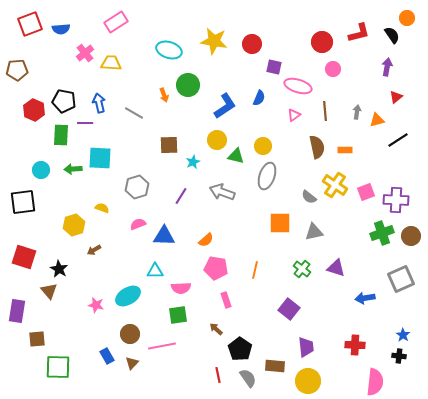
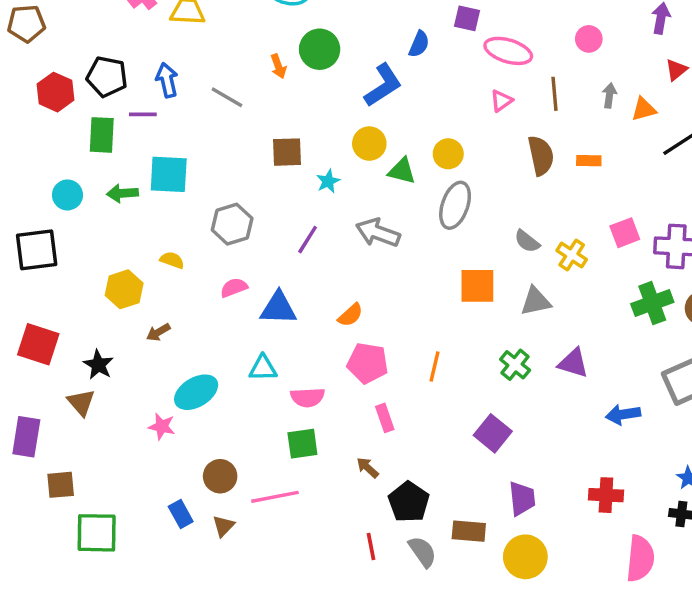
pink circle: (333, 69) -> (589, 39), moved
blue semicircle: (259, 98) -> (419, 44), moved
yellow cross: (335, 185) -> (572, 255), moved, size x0.7
cyan ellipse: (128, 296) -> (196, 392), moved

